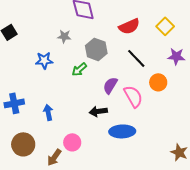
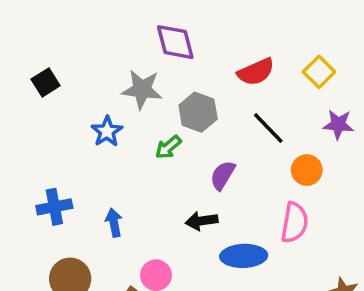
gray star: (64, 36) -> (142, 89), size x1.6
blue star: (44, 60) -> (107, 131), turned -30
pink semicircle: (133, 96) -> (294, 223), moved, turned 40

